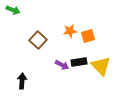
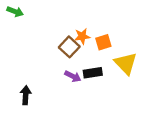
brown square: (38, 40) -> (69, 47), moved
yellow triangle: (101, 66) -> (126, 63), moved

